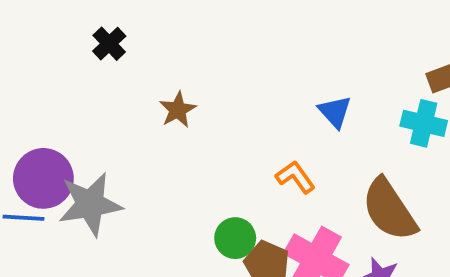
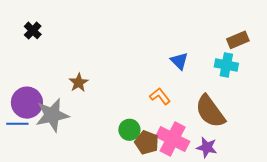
black cross: (109, 44) -> (33, 30), moved
brown star: (178, 110) -> (79, 83), moved

